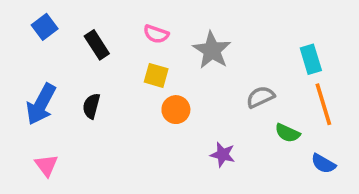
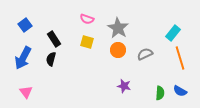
blue square: (45, 27) -> (25, 25), moved
black rectangle: (97, 45) -> (54, 39), moved
cyan rectangle: (311, 59) -> (173, 33), turned 56
orange circle: (176, 110) -> (118, 50), moved
green semicircle: (287, 133) -> (160, 93), moved, turned -112

